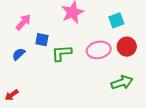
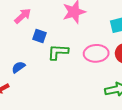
blue semicircle: (19, 54) -> (18, 67), moved

